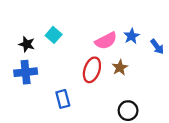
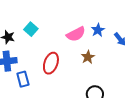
red ellipse: (92, 70) -> (51, 63), moved
blue rectangle: (63, 99) -> (23, 79), moved

